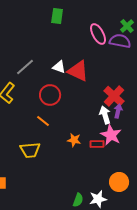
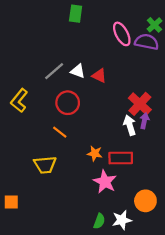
gray line: (25, 67) -> (54, 71), moved
red triangle: (78, 71) -> (99, 76), size x0.6
pink star: (111, 135) -> (105, 182), moved
red rectangle: (97, 144) -> (121, 158), size x1.5

